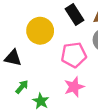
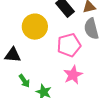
green arrow: (22, 87) -> (24, 81), turned 112

